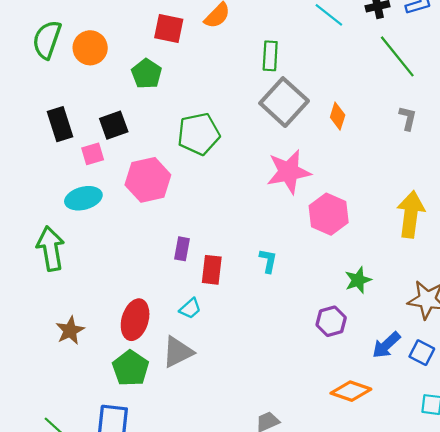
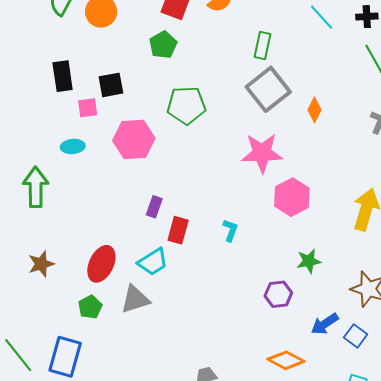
green pentagon: (147, 74) -> (163, 45), moved
cyan ellipse: (83, 198) -> (73, 146), size x0.7
cyan trapezoid: (190, 308) -> (153, 262), size x1.5
green pentagon: (131, 368) -> (90, 307), size x0.7

